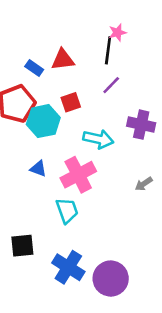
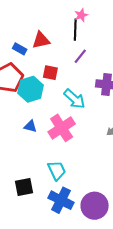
red square: (71, 102) -> (50, 73), turned 35
cyan arrow: (98, 139) -> (74, 99), turned 35
cyan trapezoid: (67, 211) -> (57, 170), moved

